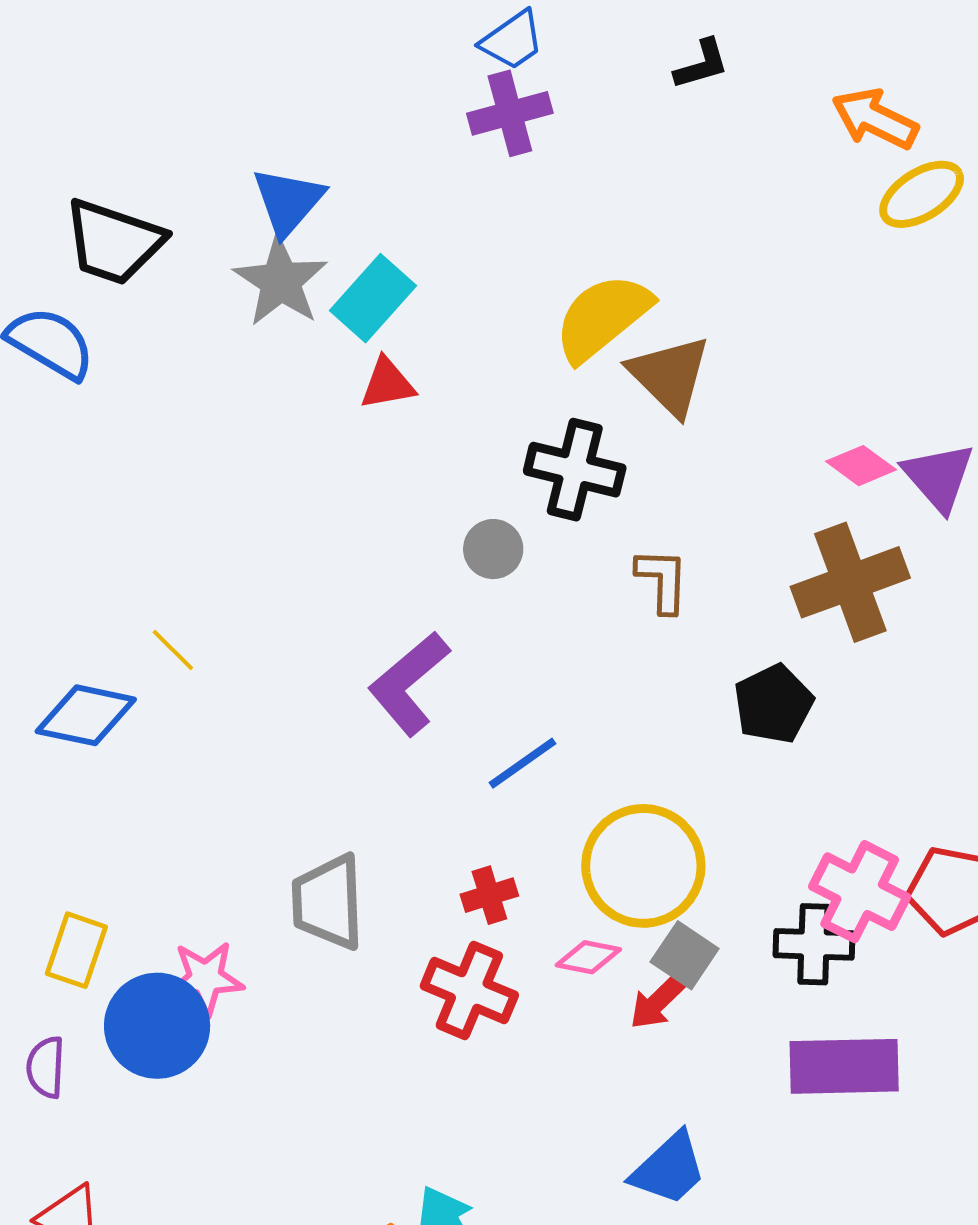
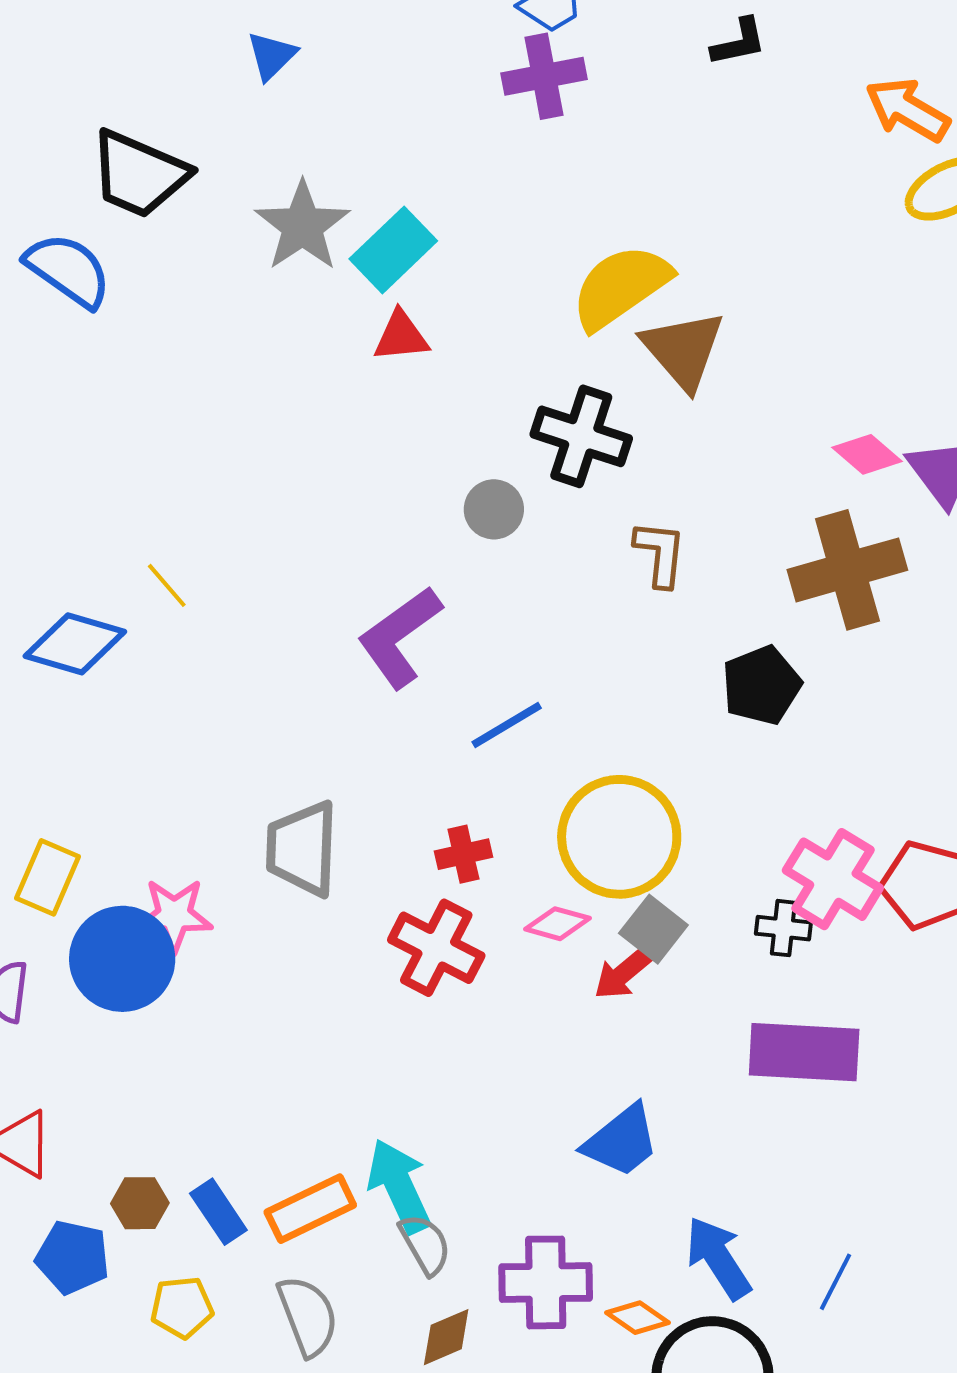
blue triangle: (288, 201) -> (272, 56), moved, size x0.7
black cross: (814, 944) -> (783, 928), size x0.7

